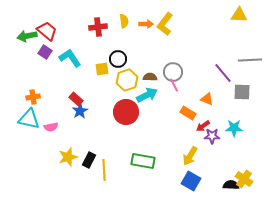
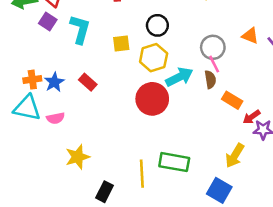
cyan L-shape: (70, 58) -> (80, 29), turned 50
black circle: (118, 59) -> (157, 25), moved
brown semicircle: (150, 77) -> (210, 80), moved, turned 80
orange triangle: (207, 99) -> (250, 36), moved
blue star: (80, 111) -> (54, 82), moved
black rectangle: (89, 160) -> (105, 192), moved
yellow line: (104, 170) -> (142, 174), moved
blue square: (191, 181) -> (219, 190), moved

